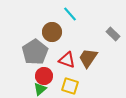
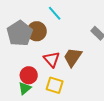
gray pentagon: (35, 52) -> (20, 33), moved
red triangle: (67, 60) -> (52, 59), turned 30

